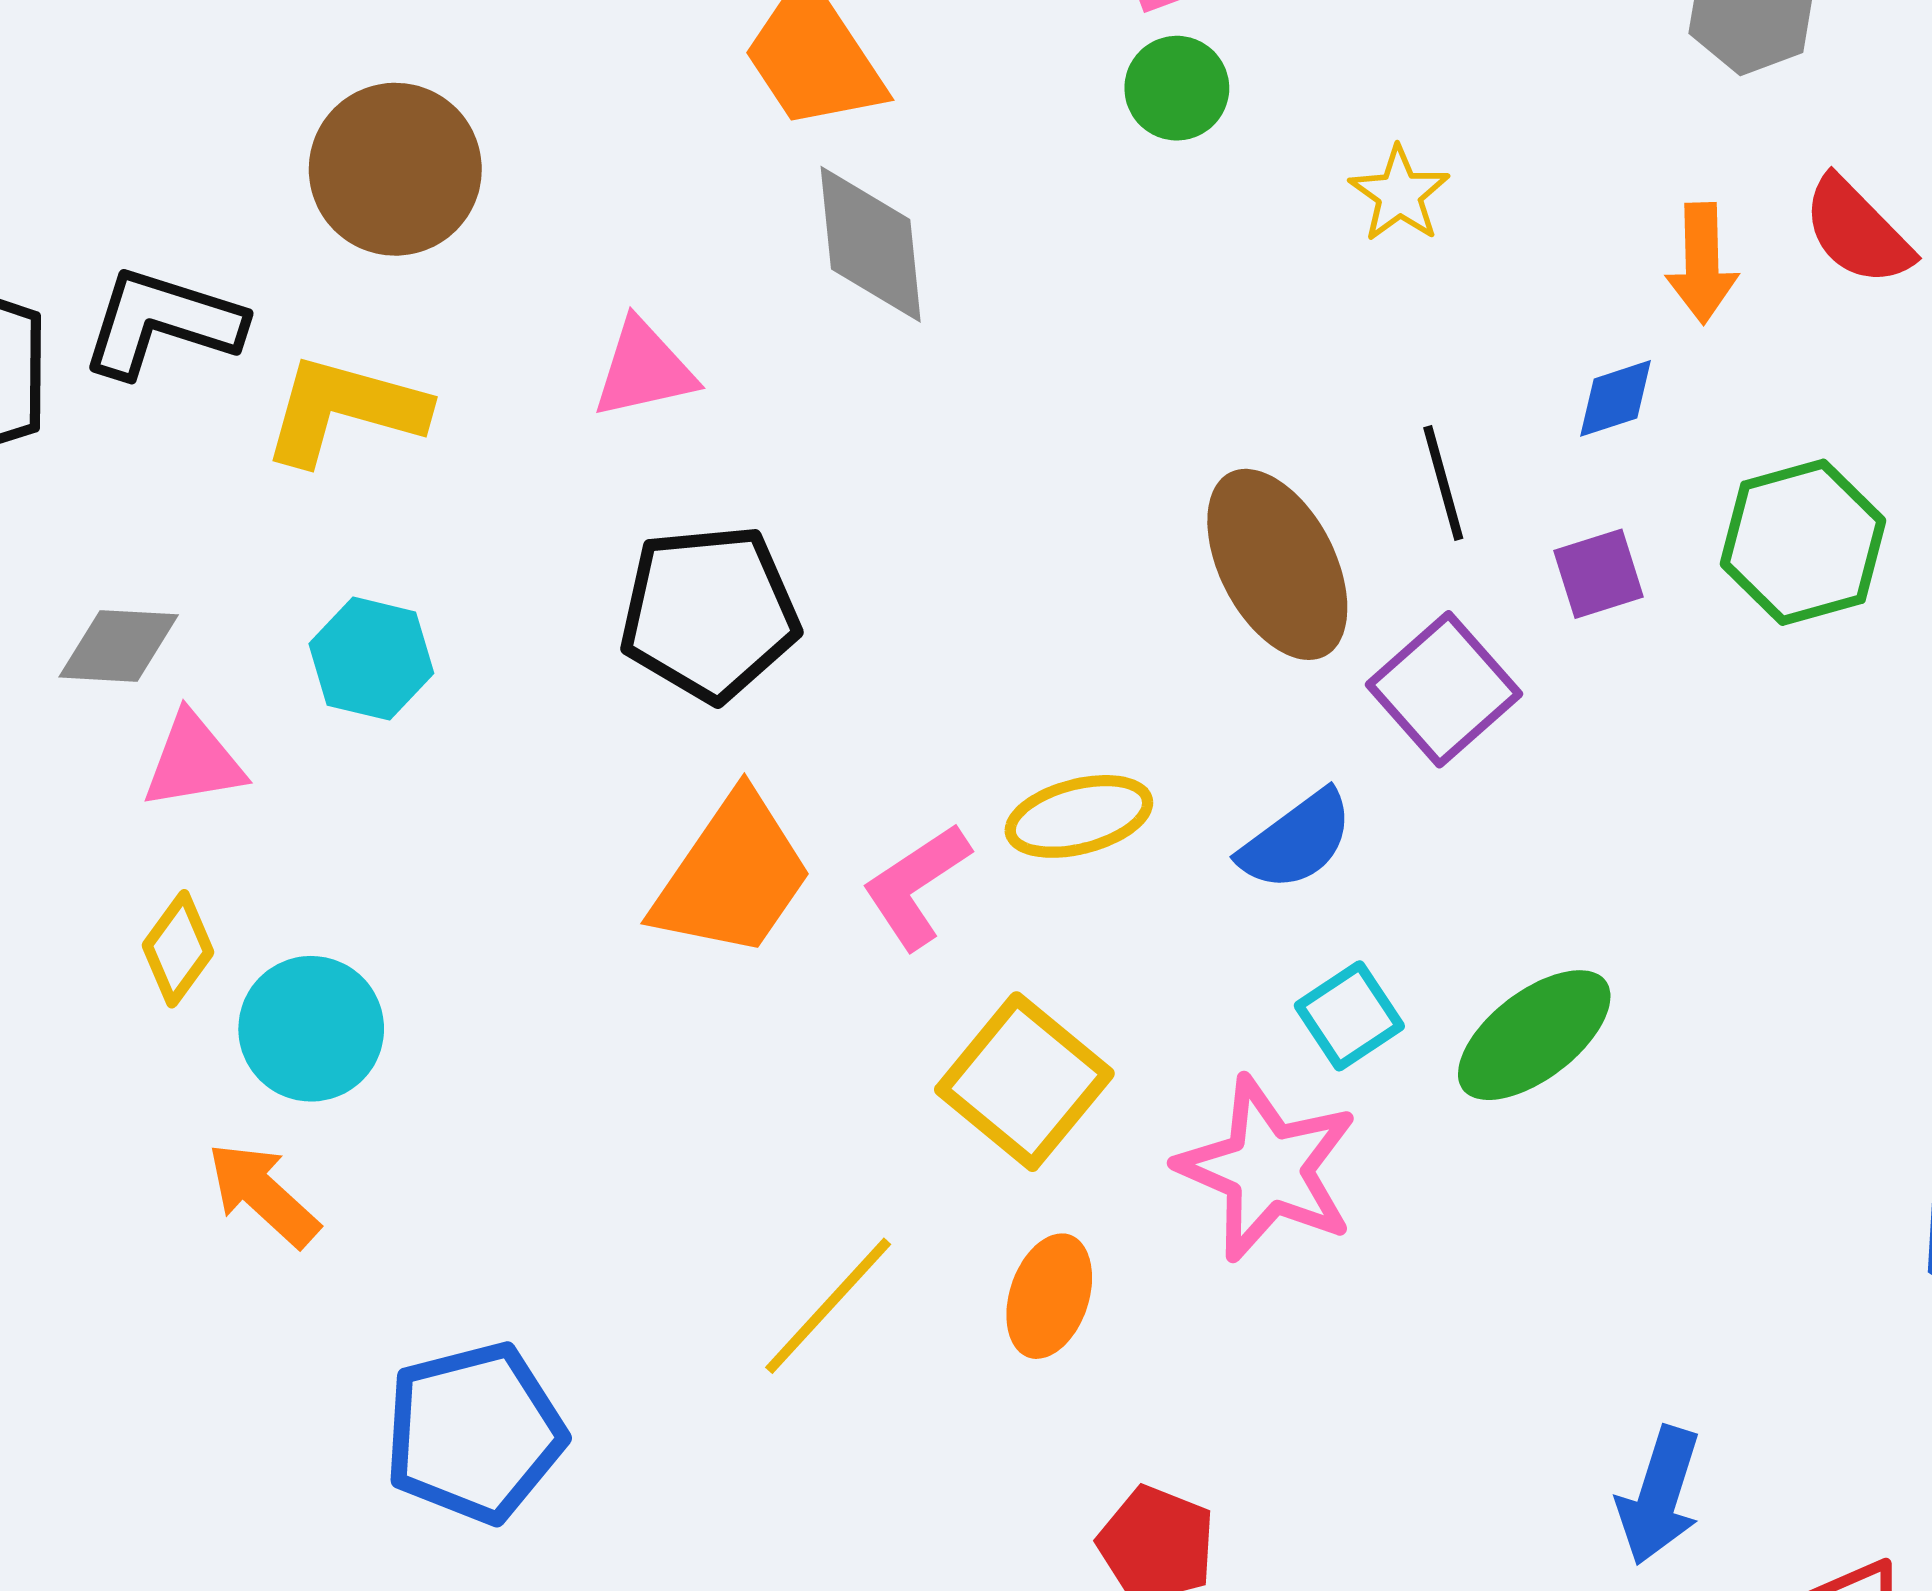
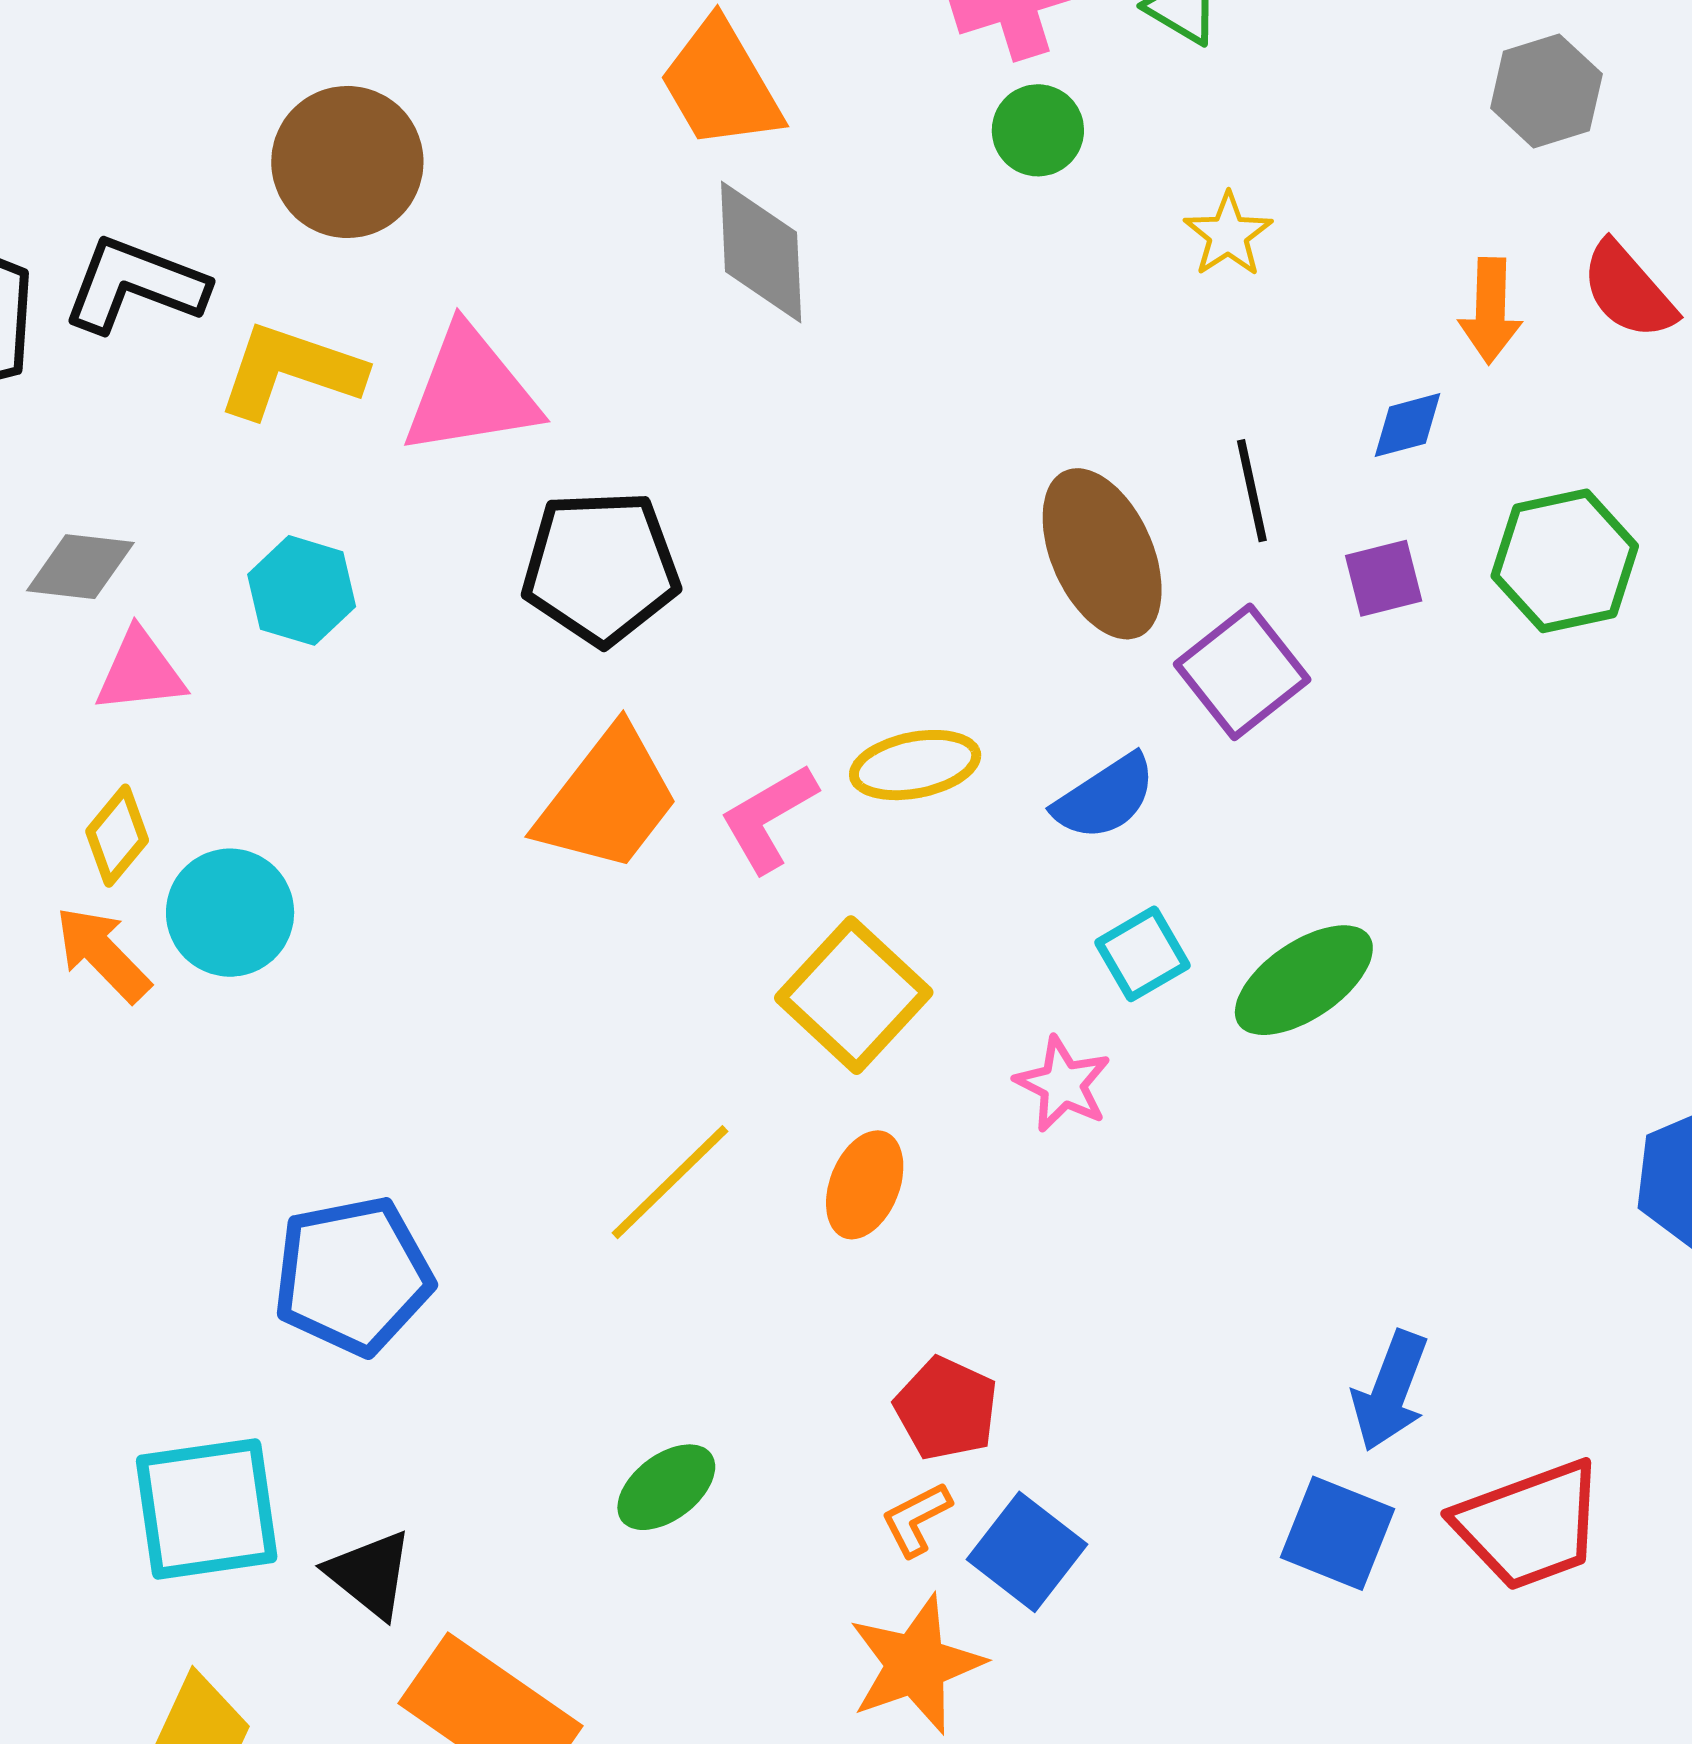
pink triangle: (644, 369) -> (471, 392), moved, size x1.5
pink star: (1267, 1169) -> (1063, 1084), size x0.6
orange arrow: (263, 1194) -> (103, 954), moved

